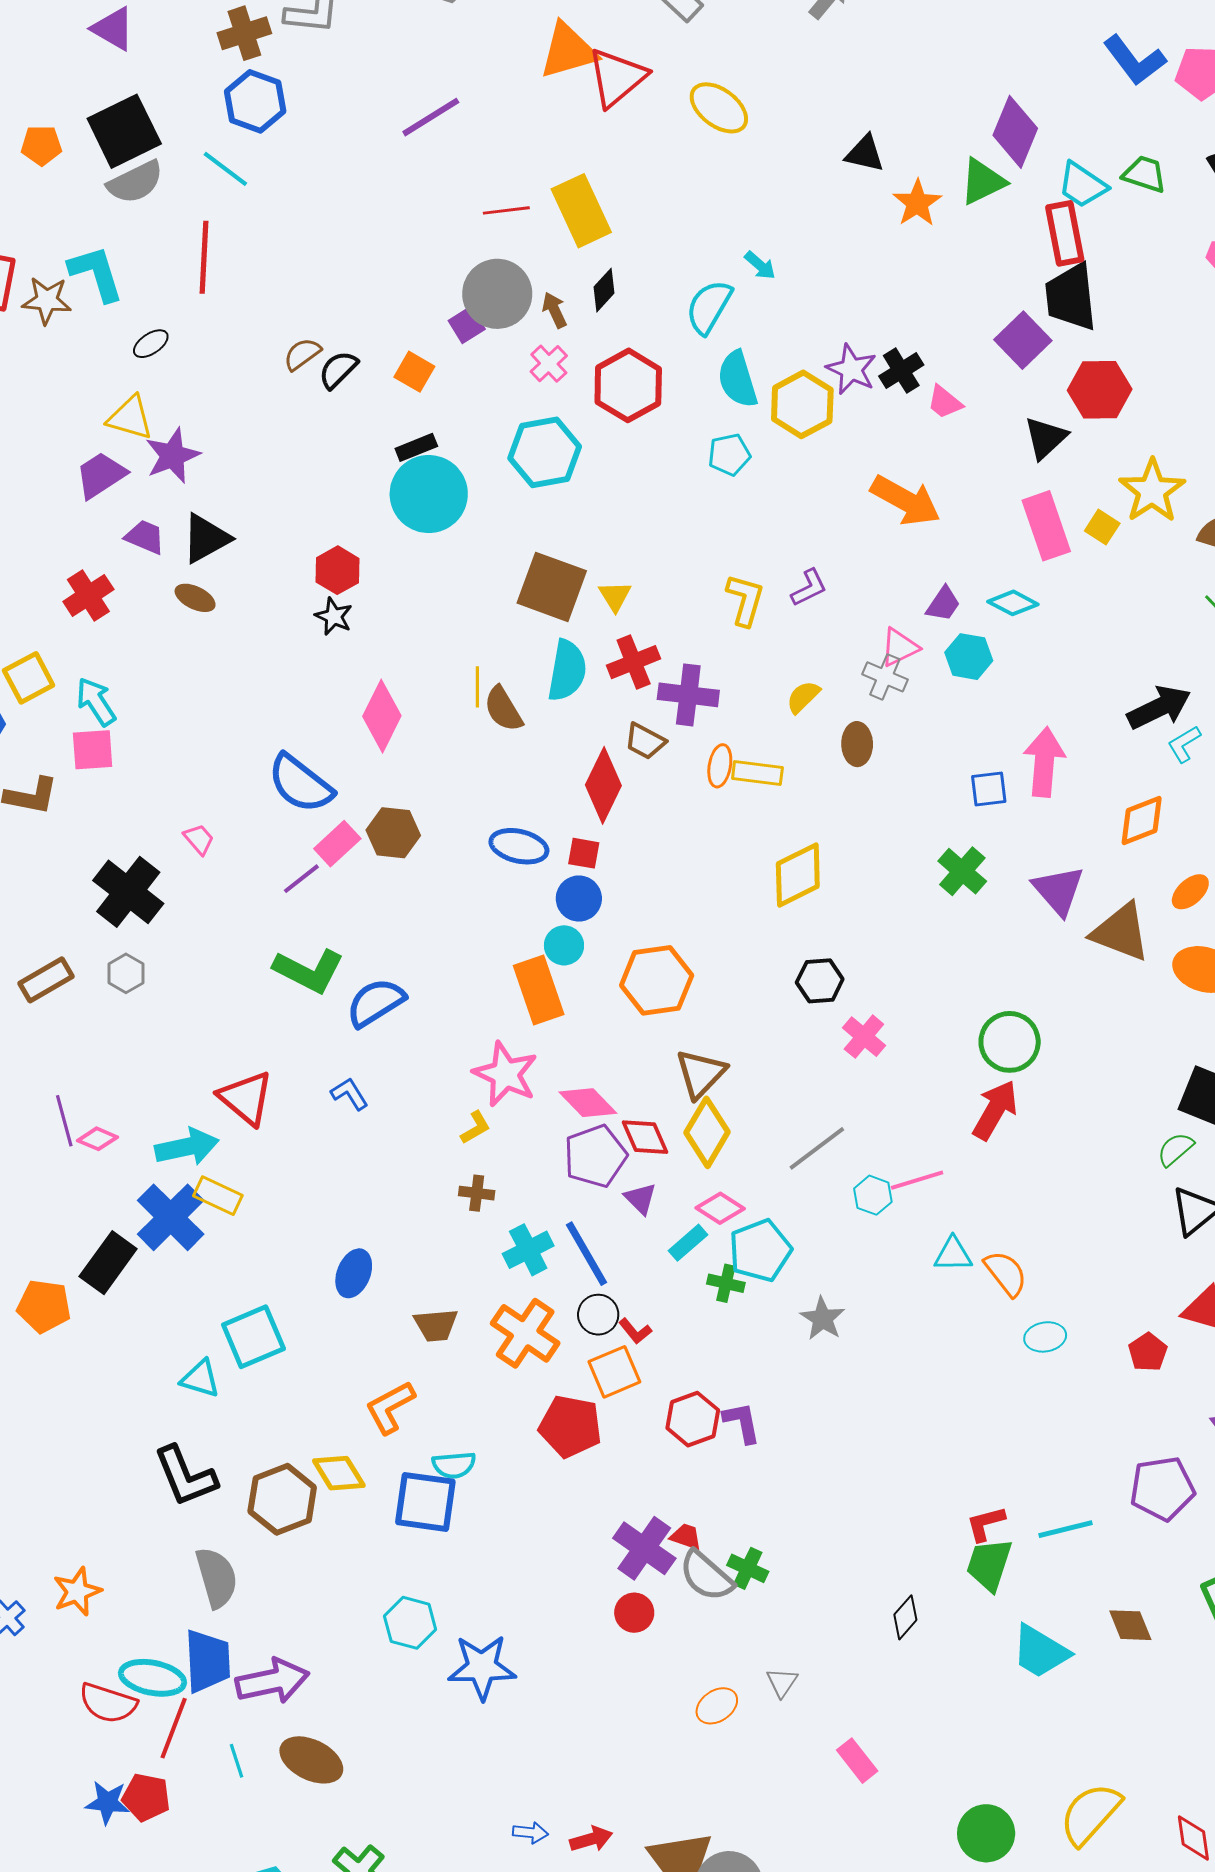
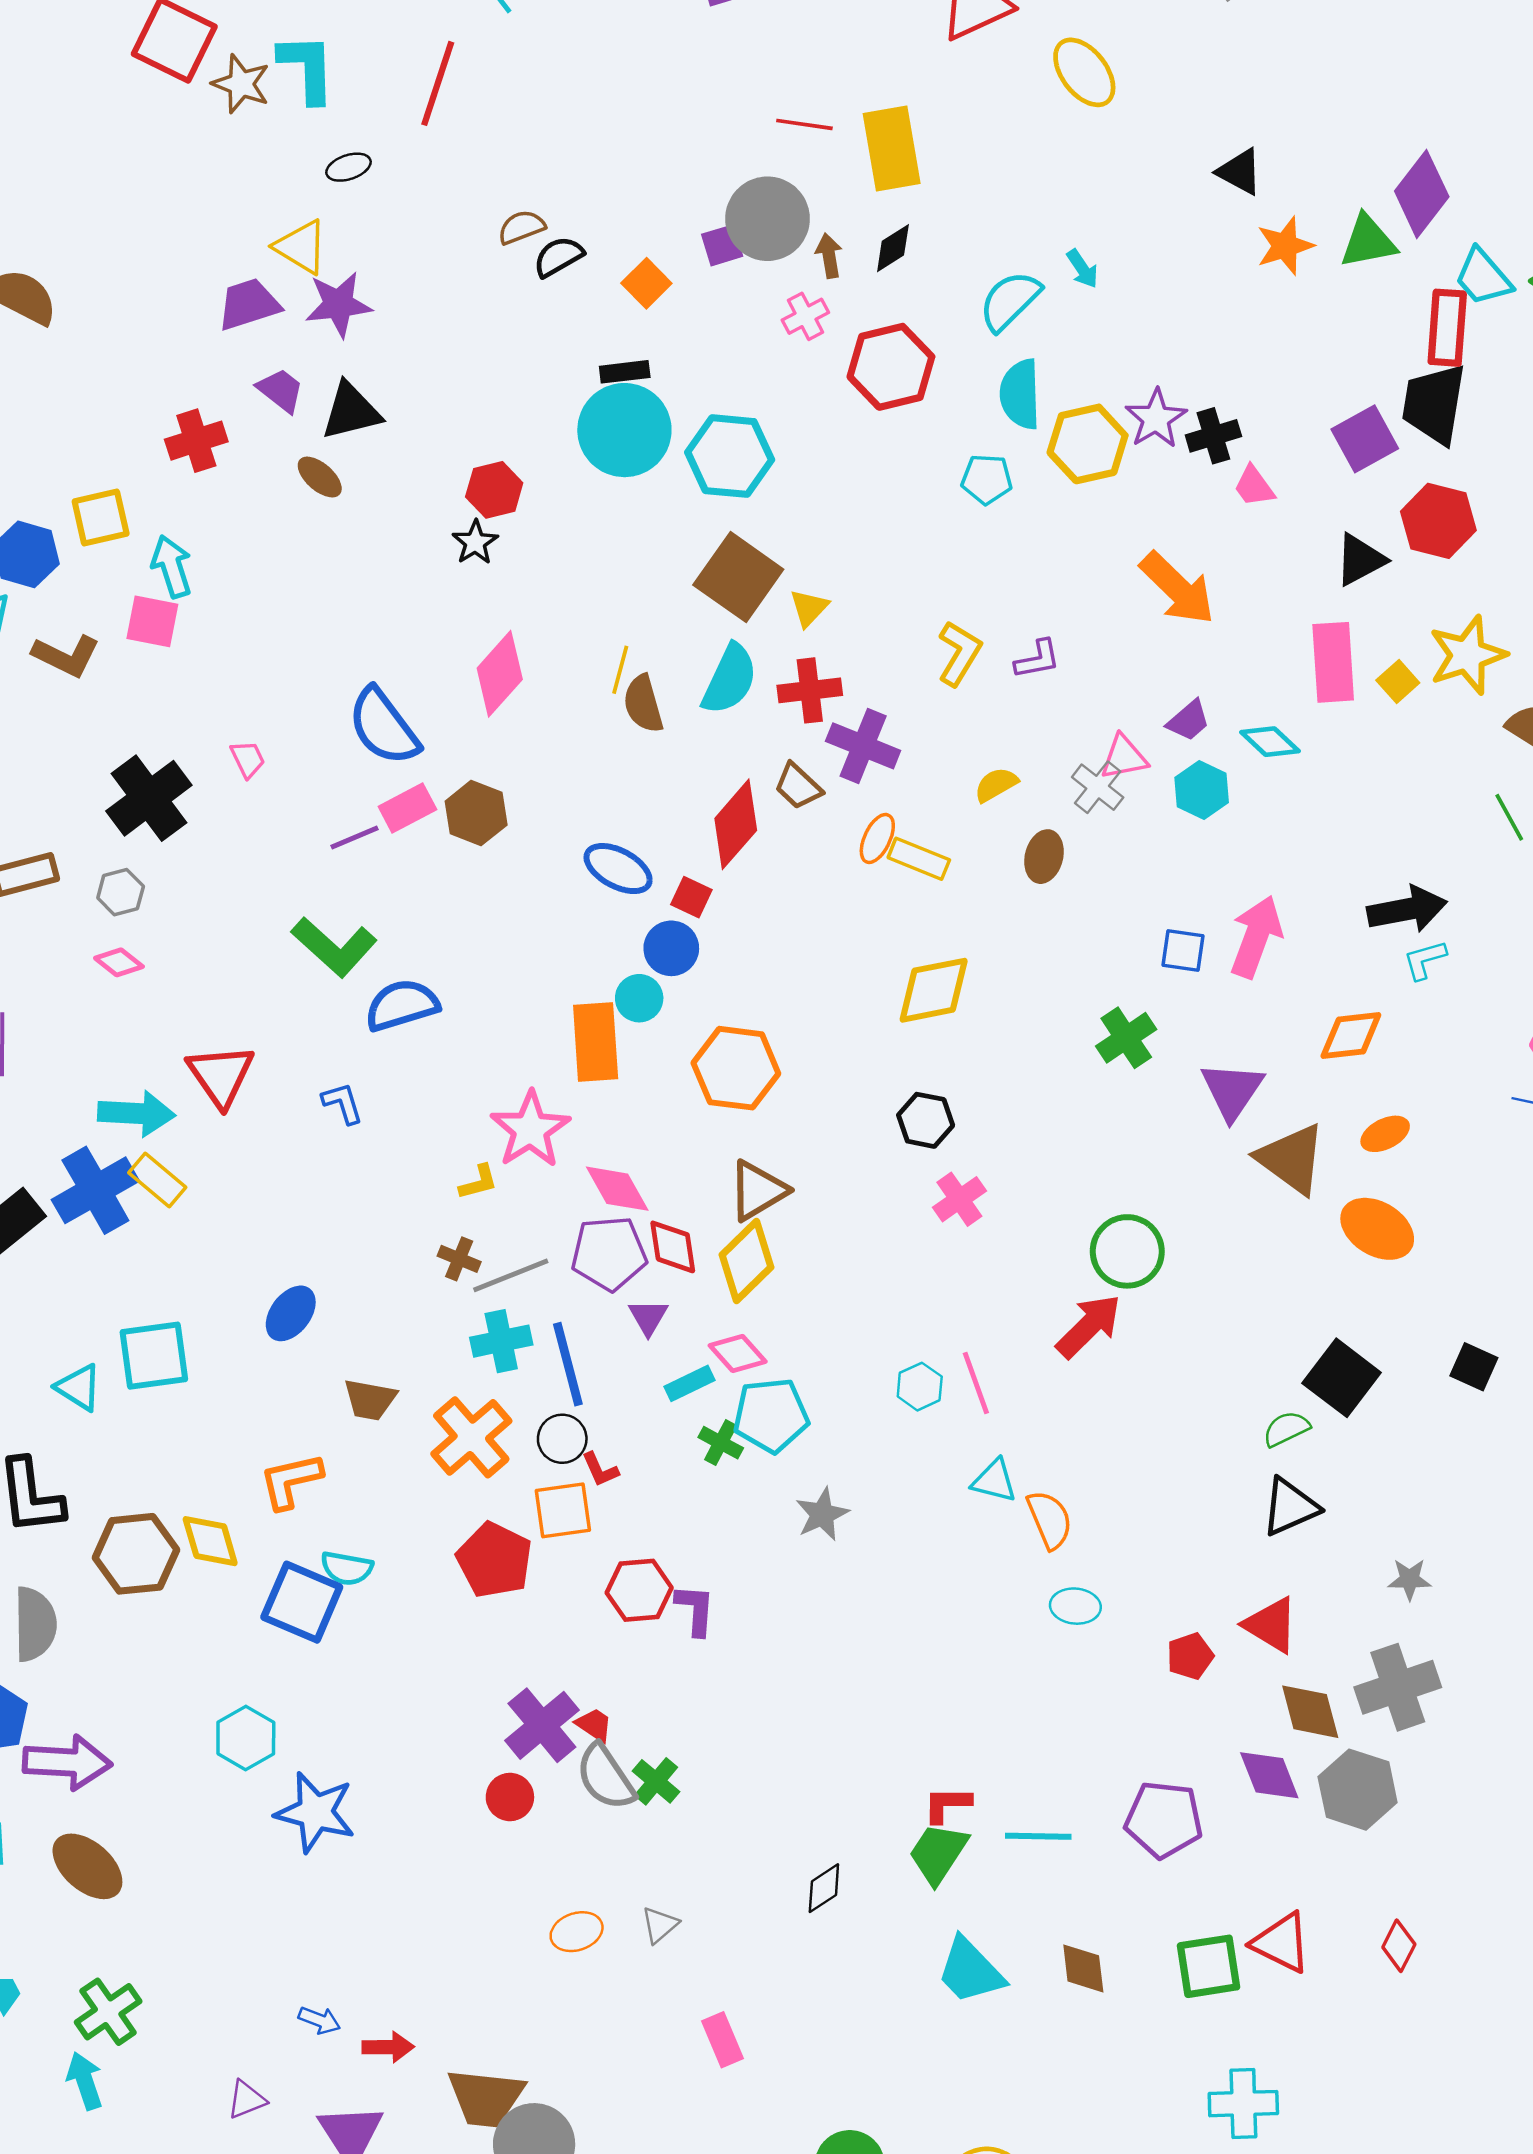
cyan hexagon: (545, 452) -> (730, 456), moved
pink diamond: (98, 1139) -> (119, 962), moved
gray line: (817, 1148) -> (511, 1275), moved
pink line: (917, 1180) -> (976, 1383), turned 72

